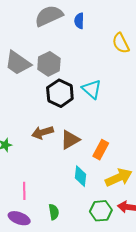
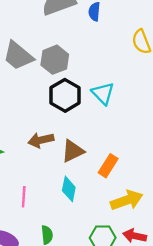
cyan diamond: (80, 176) -> (69, 189), moved
pink line: (24, 191) -> (24, 197), moved

